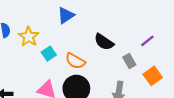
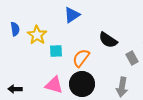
cyan square: (49, 54) -> (56, 51), turned 32
orange semicircle: (75, 61) -> (81, 58), turned 96

